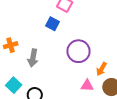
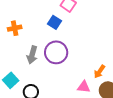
orange cross: (11, 45) -> (15, 28), moved
purple circle: (79, 51) -> (56, 52), moved

